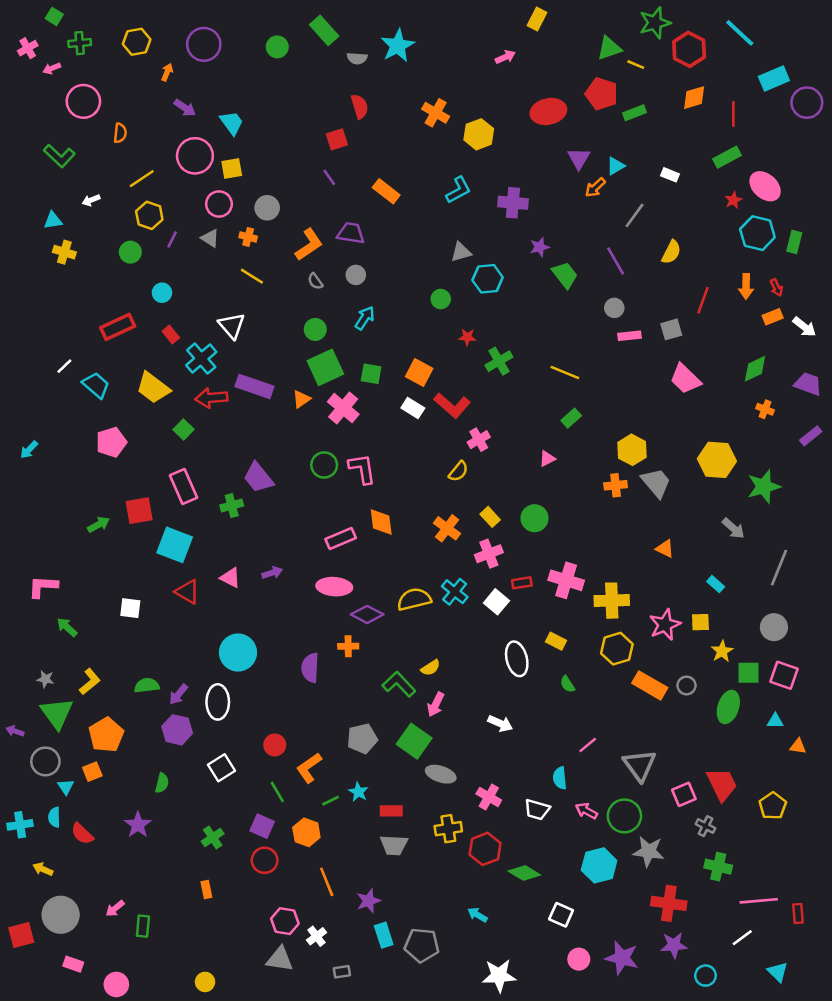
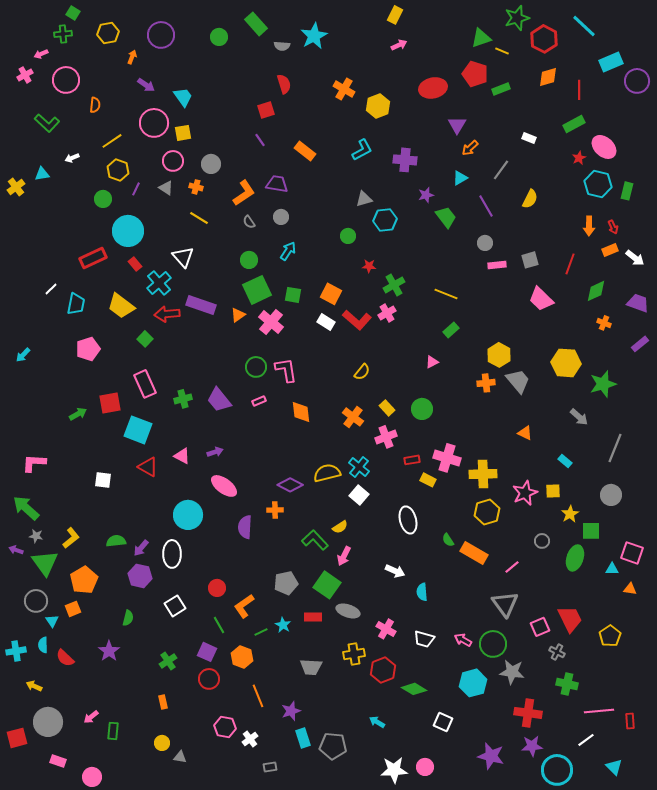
green square: (54, 16) -> (73, 13), moved
yellow rectangle: (537, 19) -> (395, 15), moved
pink cross: (28, 48) -> (25, 75), moved
cyan triangle: (616, 166) -> (460, 178), moved
yellow cross: (64, 252) -> (16, 187), moved, turned 36
cyan circle: (162, 293) -> (128, 231), size x2.0
red line: (703, 300) -> (570, 264), moved
cyan trapezoid: (96, 385) -> (76, 304), turned 60
pink cross: (479, 440) -> (387, 313), moved
purple trapezoid: (258, 478) -> (219, 400), moved
pink rectangle: (341, 538) -> (259, 401), moved, size x0.6
pink ellipse: (334, 587) -> (224, 486), moved, turned 32
white square: (496, 602) -> (359, 495), moved
green arrow: (67, 627) -> (26, 508), moved, size x1.6
yellow rectangle: (556, 641) -> (428, 480), moved
pink square: (784, 675) -> (632, 553), moved
orange rectangle: (650, 685) -> (474, 553), moved
purple arrow: (15, 731) -> (16, 550), moved
pink line: (588, 745) -> (512, 567), moved
cyan semicircle: (560, 778) -> (422, 592), moved
red rectangle: (391, 811) -> (313, 617), moved
gray triangle: (280, 959) -> (180, 757), moved, size x0.6
pink circle: (579, 959) -> (425, 767), moved
cyan circle: (706, 976) -> (557, 770), size x1.8
yellow circle: (205, 982) -> (162, 743), moved

